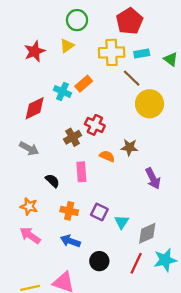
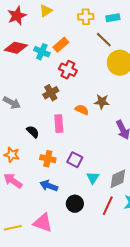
yellow cross: (112, 52) -> (86, 17), size x0.7
red diamond: (35, 108) -> (16, 48), moved, turned 40
red cross: (95, 125) -> (68, 70), moved
cyan triangle: (122, 222) -> (93, 178), moved

